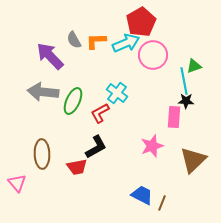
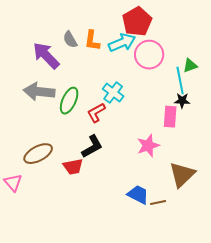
orange L-shape: (96, 41) -> (92, 41), turned -80
brown ellipse: (42, 154) -> (38, 154), turned 64
brown triangle: (193, 160) -> (182, 175), moved
brown line: (162, 203) -> (158, 203), turned 56

